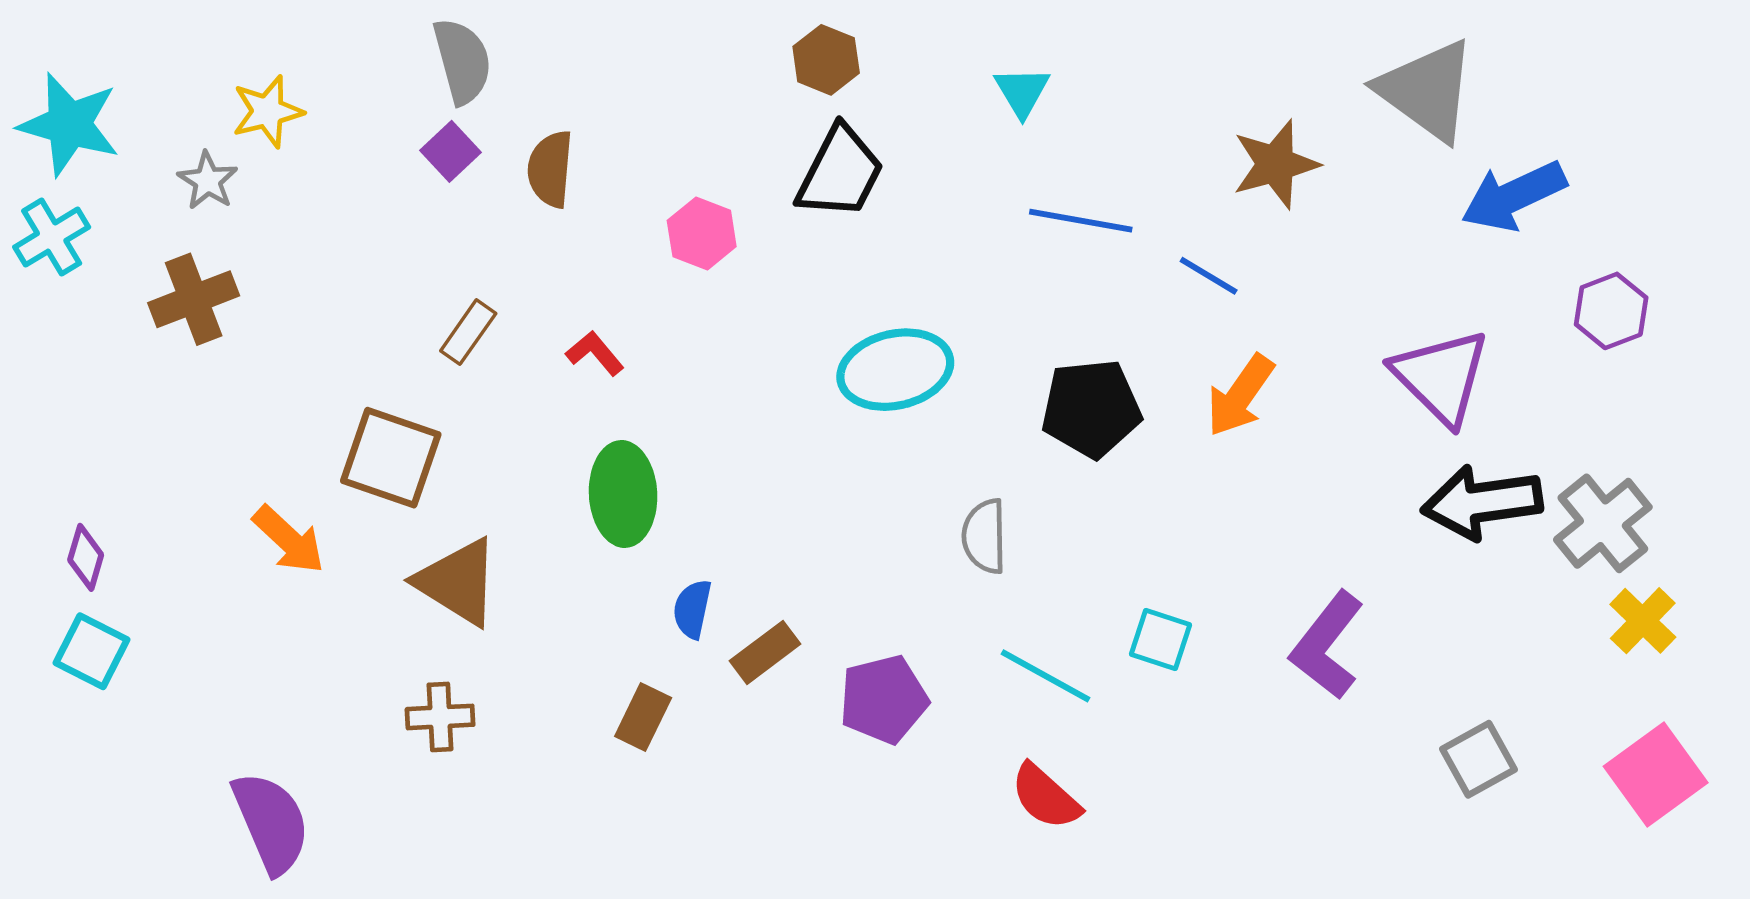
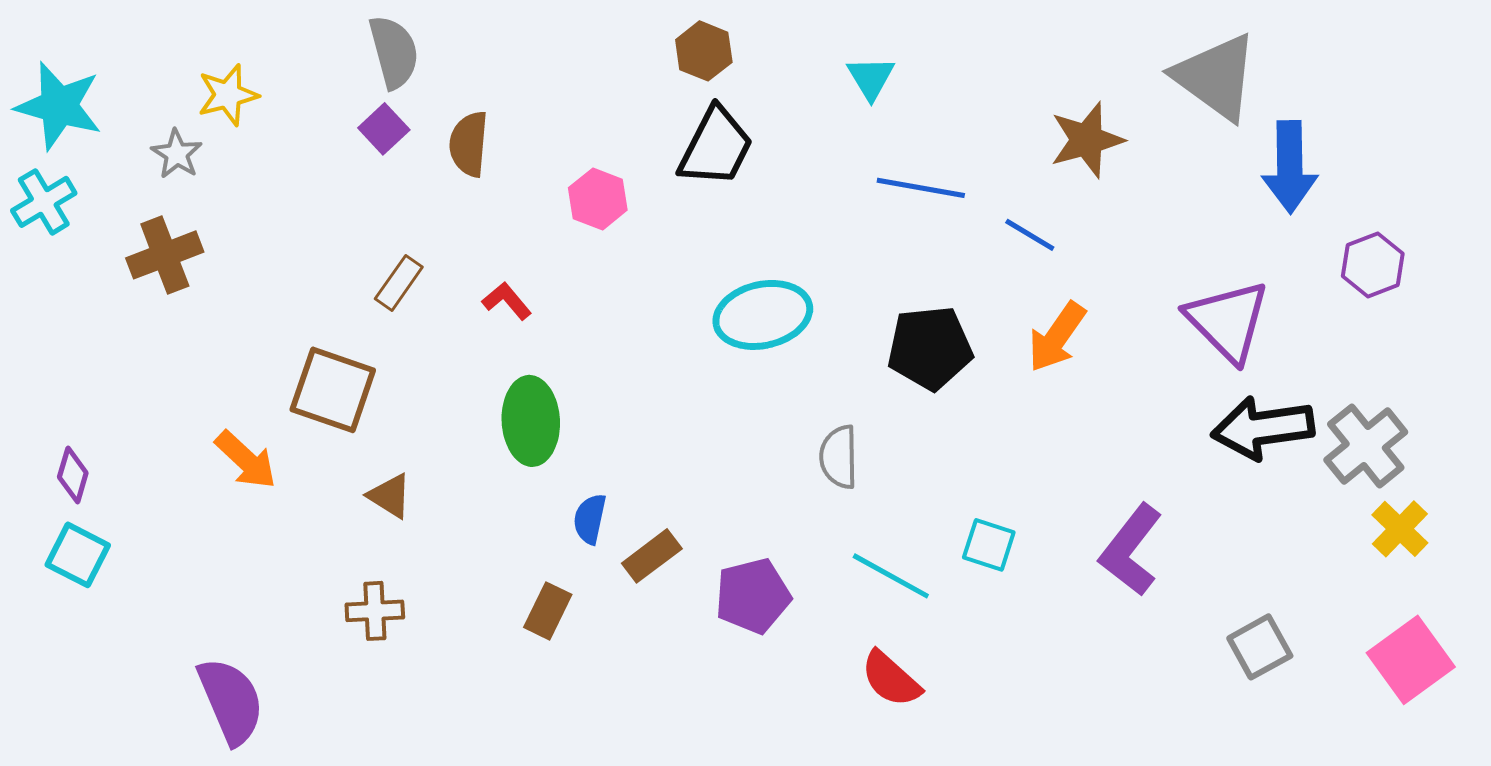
blue arrow: (1514, 196) -> (1290, 167), turned -66
brown triangle: (458, 582) -> (390, 496), size x0.6

